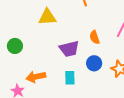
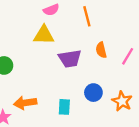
orange semicircle: (95, 37) -> (101, 50), moved
purple trapezoid: (69, 49) -> (70, 59), moved

